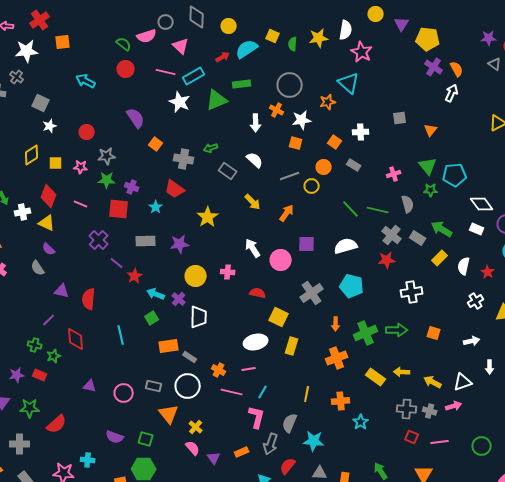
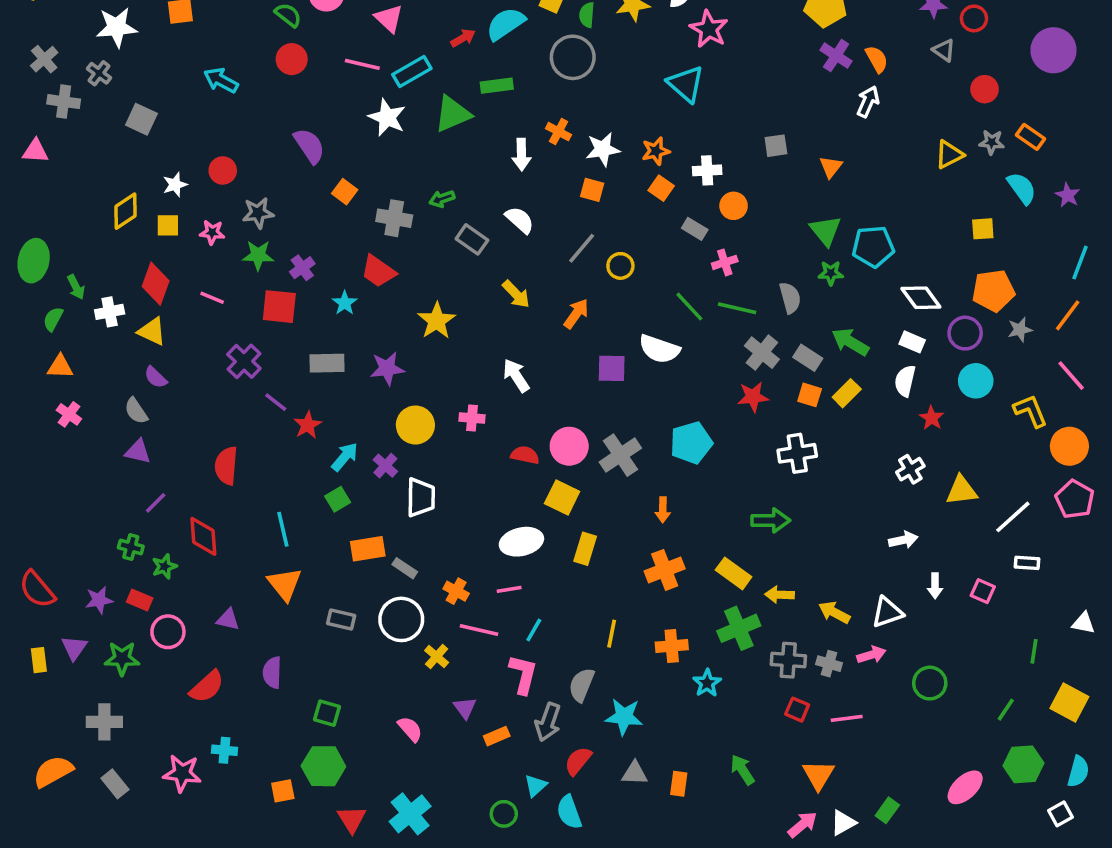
gray circle: (290, 85) -> (573, 57), moved
orange star: (328, 102) -> (656, 151), moved
white star: (50, 126) -> (175, 185), moved
orange circle: (324, 167) -> (734, 206), moved
pink cross: (394, 174) -> (725, 262), moved
gray line: (290, 176) -> (582, 248), turned -30
purple cross: (132, 187) -> (302, 268), turned 32
white semicircle: (346, 246) -> (659, 349), moved, turned -145
pink circle: (281, 260) -> (569, 446), moved
white semicircle: (464, 266) -> (905, 381), moved
cyan pentagon: (352, 286) -> (691, 443), turned -30
purple triangle: (62, 291) -> (138, 452), moved
cyan arrow: (156, 294) -> (345, 457), turned 108
green cross: (366, 333) -> (739, 628), moved
orange square: (434, 333) -> (810, 395), moved
yellow rectangle: (376, 377) -> (734, 573), moved
pink circle: (124, 393) -> (168, 632), moved
orange triangle: (169, 414) -> (285, 584), moved
red semicircle: (57, 424) -> (207, 687), moved
yellow cross: (196, 427) -> (437, 657), moved
purple semicircle: (115, 437) -> (272, 672), moved, turned 72
green circle: (482, 446) -> (930, 683), moved
purple triangle: (214, 458) -> (465, 708), moved

